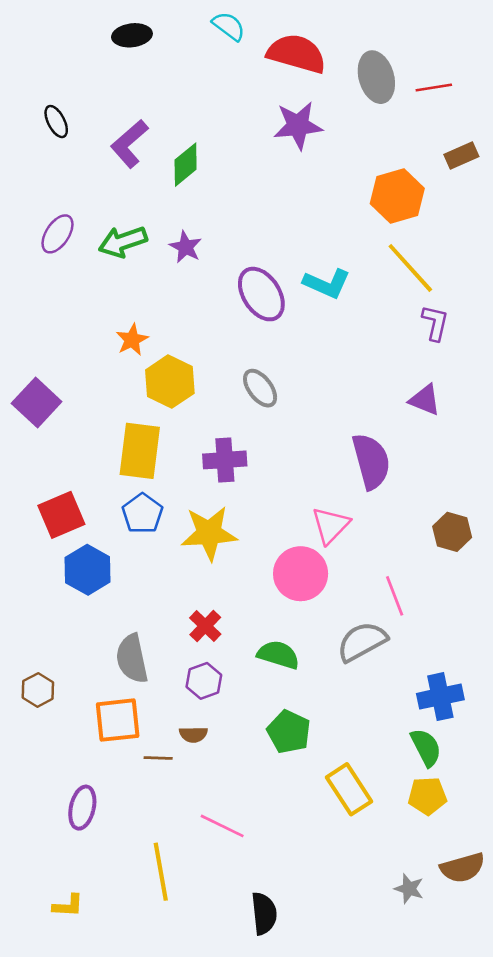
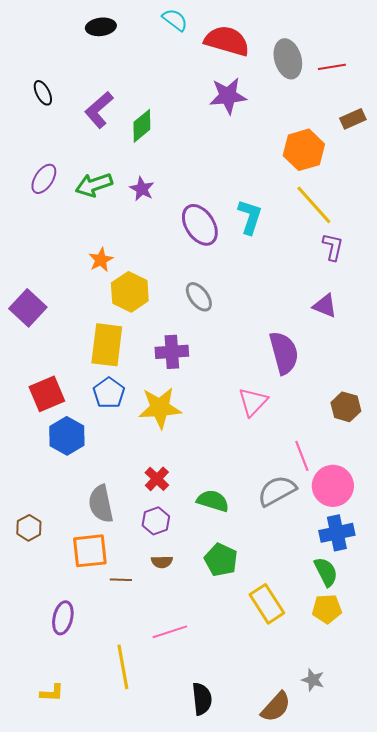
cyan L-shape: (327, 284) -> (250, 217), turned -96
pink circle: (301, 574) -> (333, 486), moved
brown semicircle: (193, 734) -> (162, 562), moved
pink line: (222, 826) -> (170, 632), turned -44
brown semicircle: (463, 868) -> (276, 707), moved, turned -32

